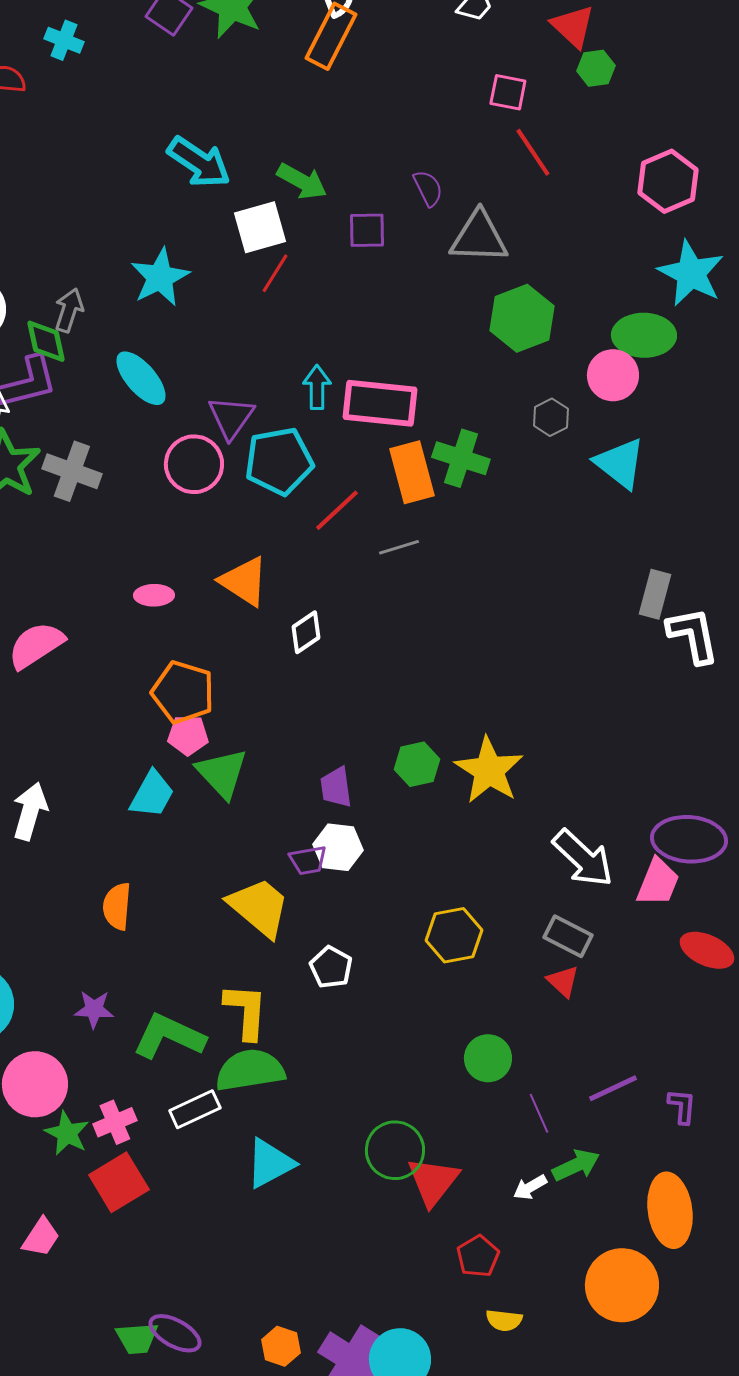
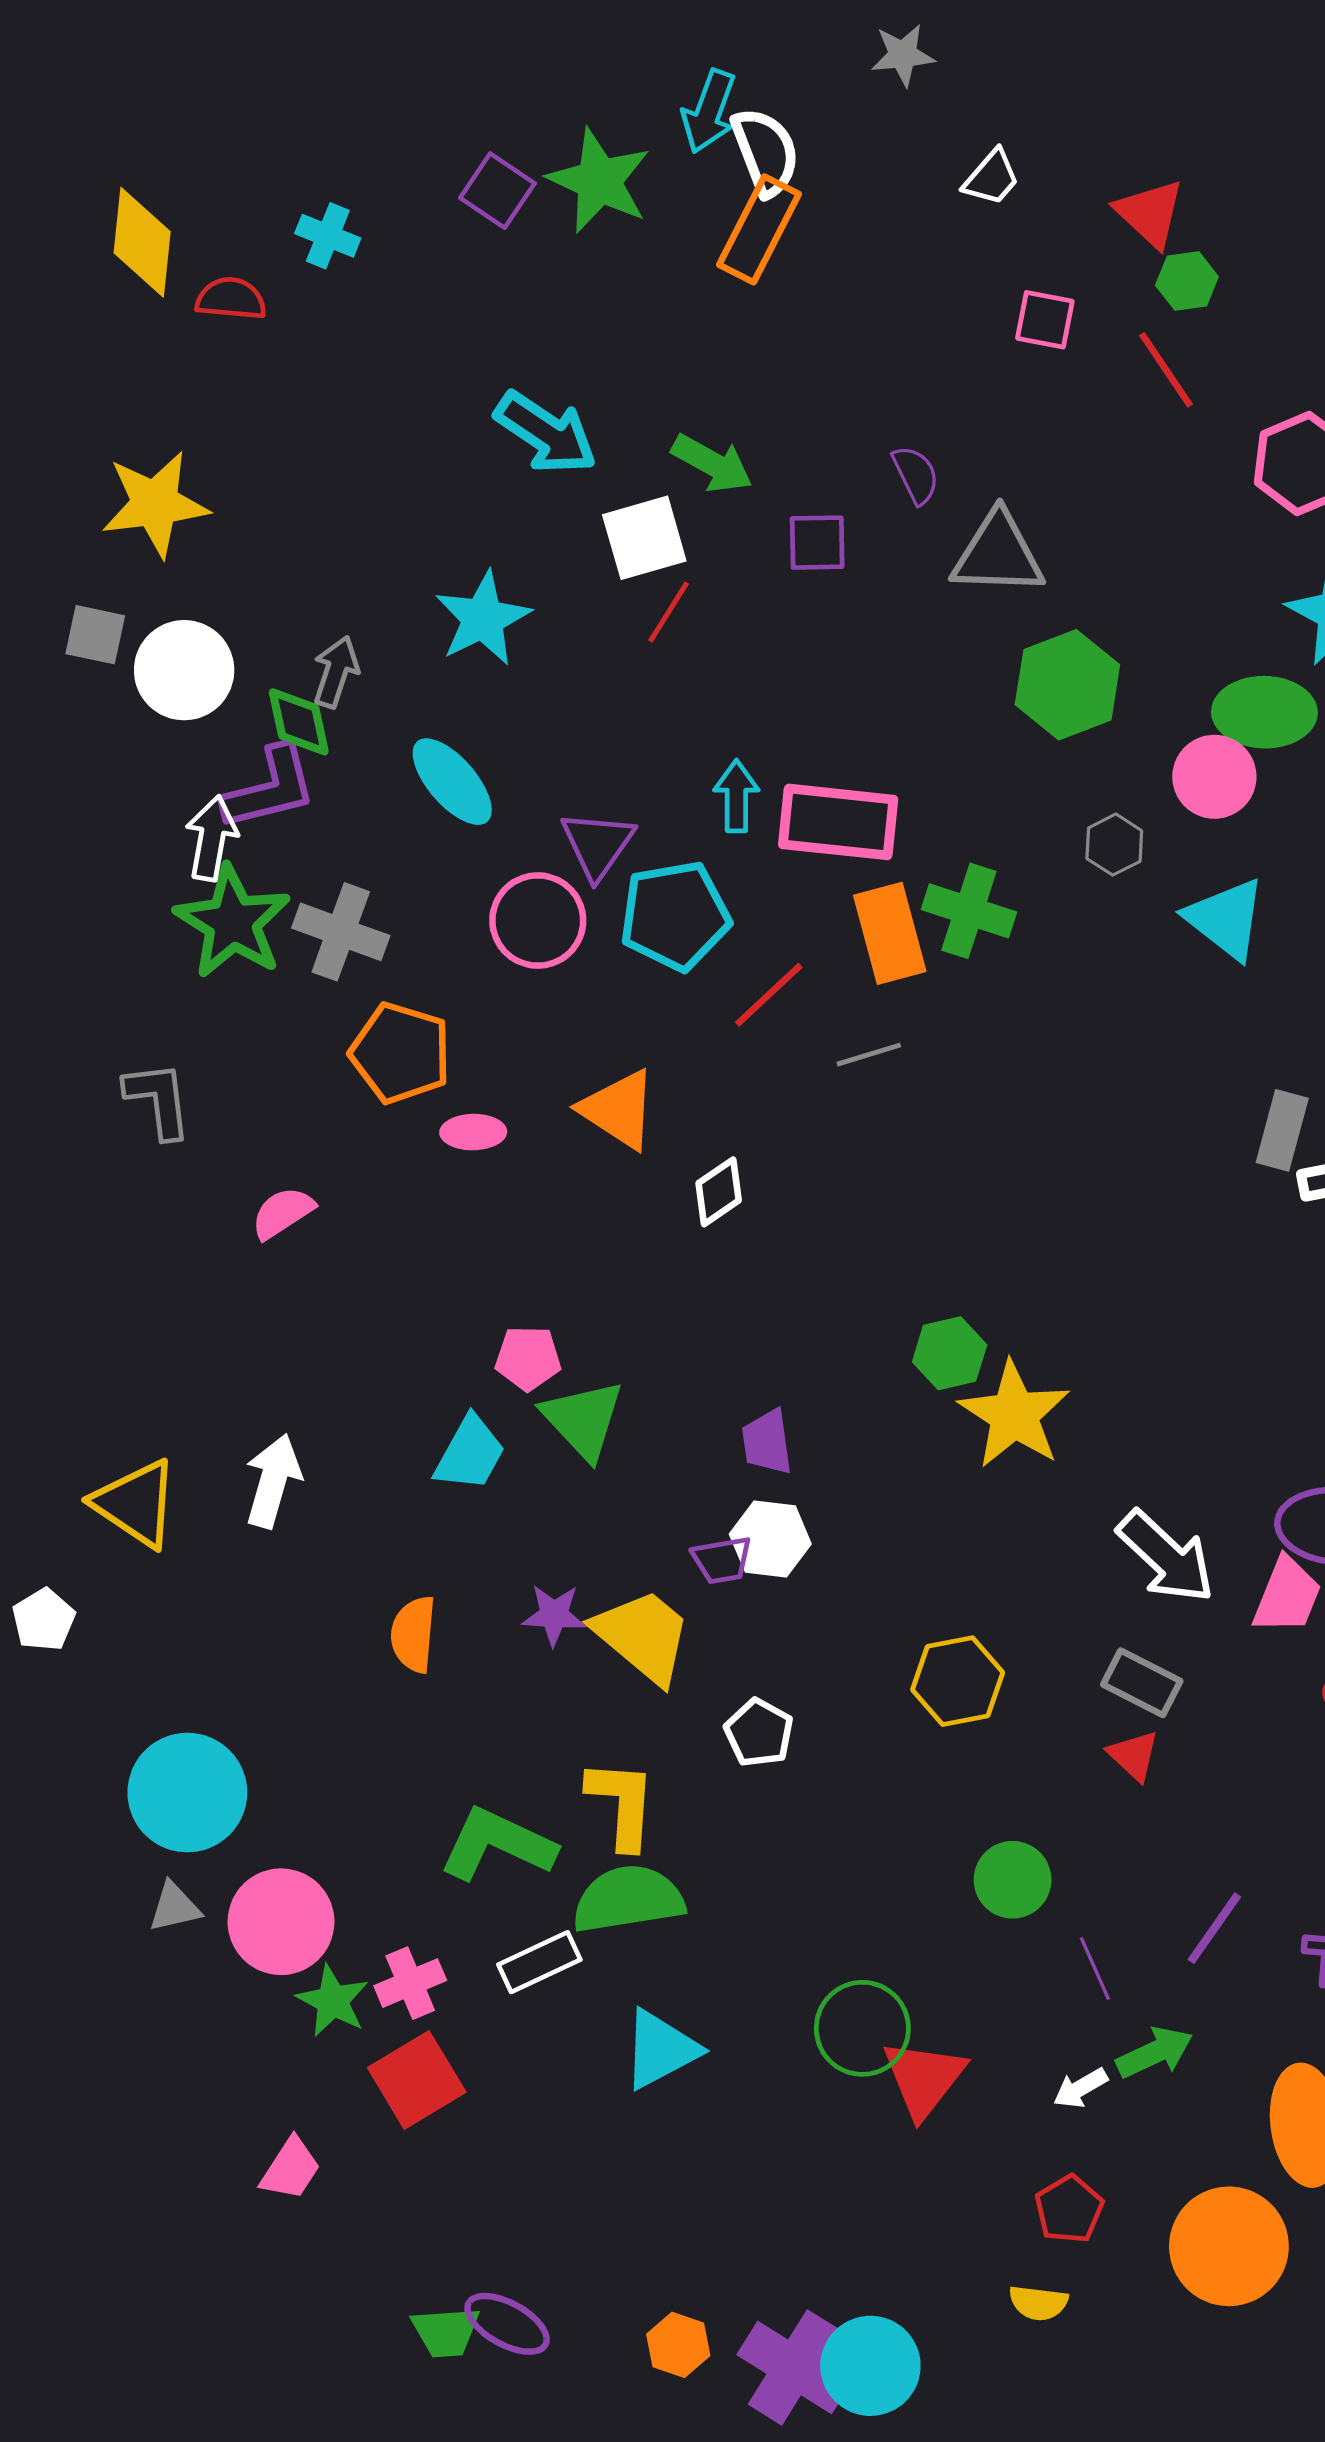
red line: (533, 152) -> (1166, 370), moved
pink semicircle: (36, 645) -> (283, 1213), size x0.7
orange pentagon: (183, 692) -> (400, 1053), moved
green hexagon: (417, 764) -> (950, 1353), moved
purple star: (94, 1009) -> (554, 1615), moved
purple line: (613, 1088) -> (1214, 1928), turned -30
red pentagon: (478, 1256) -> (1069, 2209), moved

